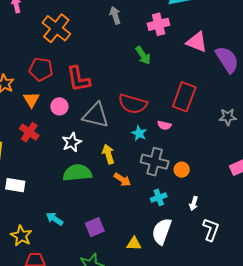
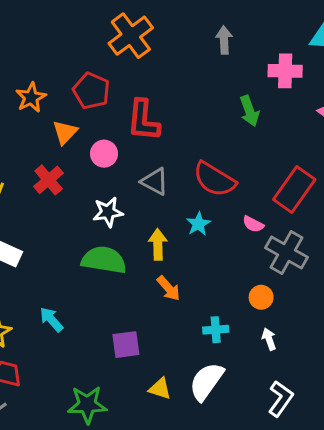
gray triangle: (96, 115) -> (155, 181), size x0.7
cyan star: (139, 133) -> (198, 224), moved
gray cross: (155, 162) -> (286, 253), moved
white arrow: (194, 203) -> (269, 339), moved, turned 128
purple square: (95, 227) -> (126, 345), moved

